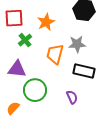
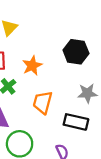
gray star: (77, 44) -> (87, 93), moved

